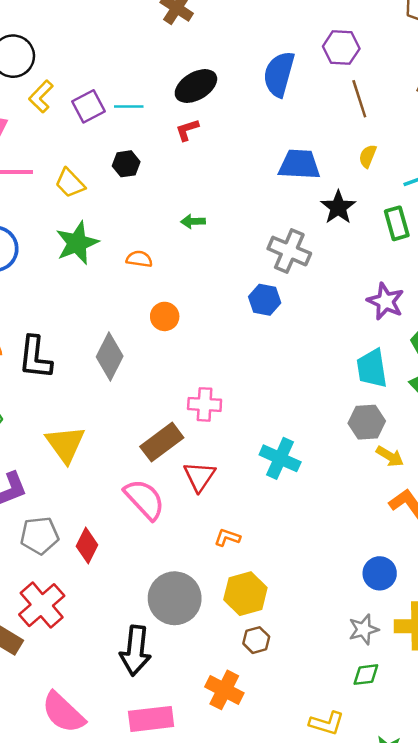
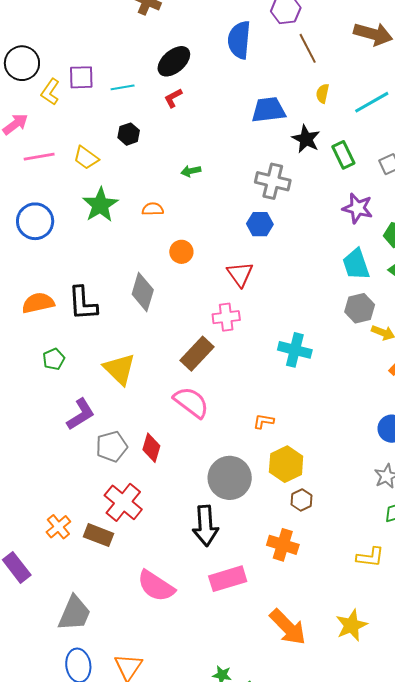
purple square: (89, 106) -> (81, 77), moved, turned 36
green rectangle: (397, 223) -> (343, 155), moved
red triangle: (199, 476) -> (240, 274), moved

